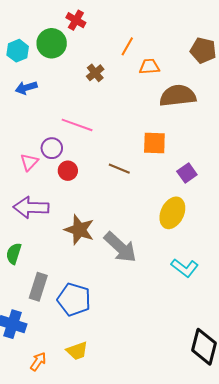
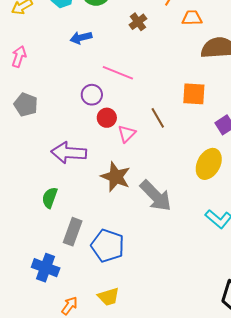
blue arrow: (26, 88) -> (81, 38), moved
pink triangle: (29, 162) -> (127, 134), moved
brown line: (119, 169) -> (158, 118), turned 35

